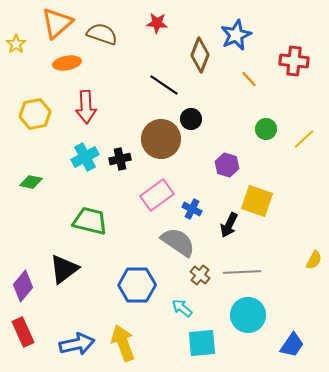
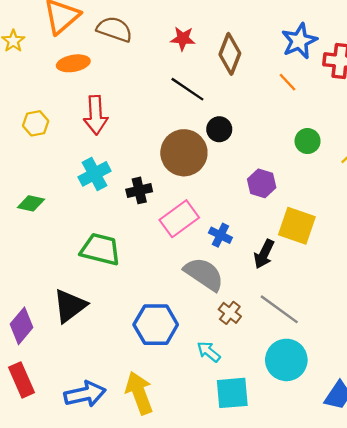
red star: (157, 23) -> (183, 39), moved
blue star: (236, 35) -> (299, 41), moved
yellow hexagon: (35, 114) -> (36, 123), size x0.7
black cross: (120, 159) -> (139, 190), moved
gray line: (242, 272) -> (279, 309), turned 39

